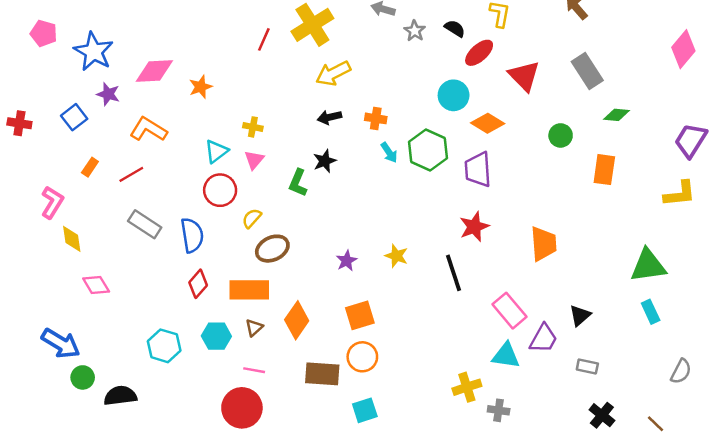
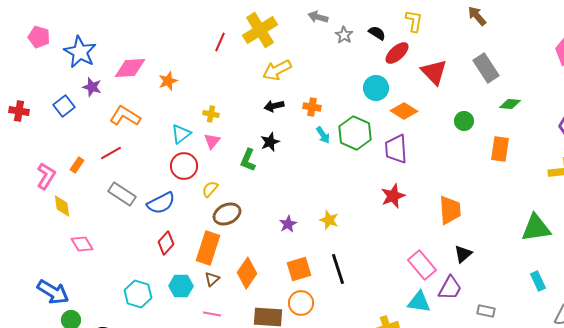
orange rectangle: (90, 167) -> (77, 165), moved
blue semicircle: (192, 235) -> (161, 203), turned 72
black line: (454, 273) -> (338, 269), moved
orange rectangle: (249, 290) -> (208, 248), turned -72
cyan rectangle: (651, 312) -> (538, 281), moved
black triangle: (580, 315) -> (463, 254), moved

